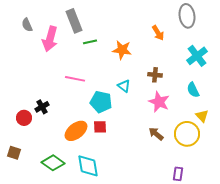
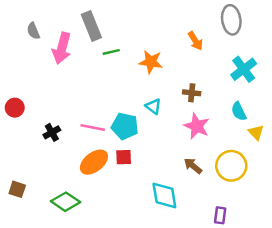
pink line: (75, 79) -> (93, 127), moved
yellow triangle: (202, 116) -> (256, 132), moved
red circle: (24, 118) -> (15, 108), moved
cyan diamond: (88, 166) -> (164, 195), moved

